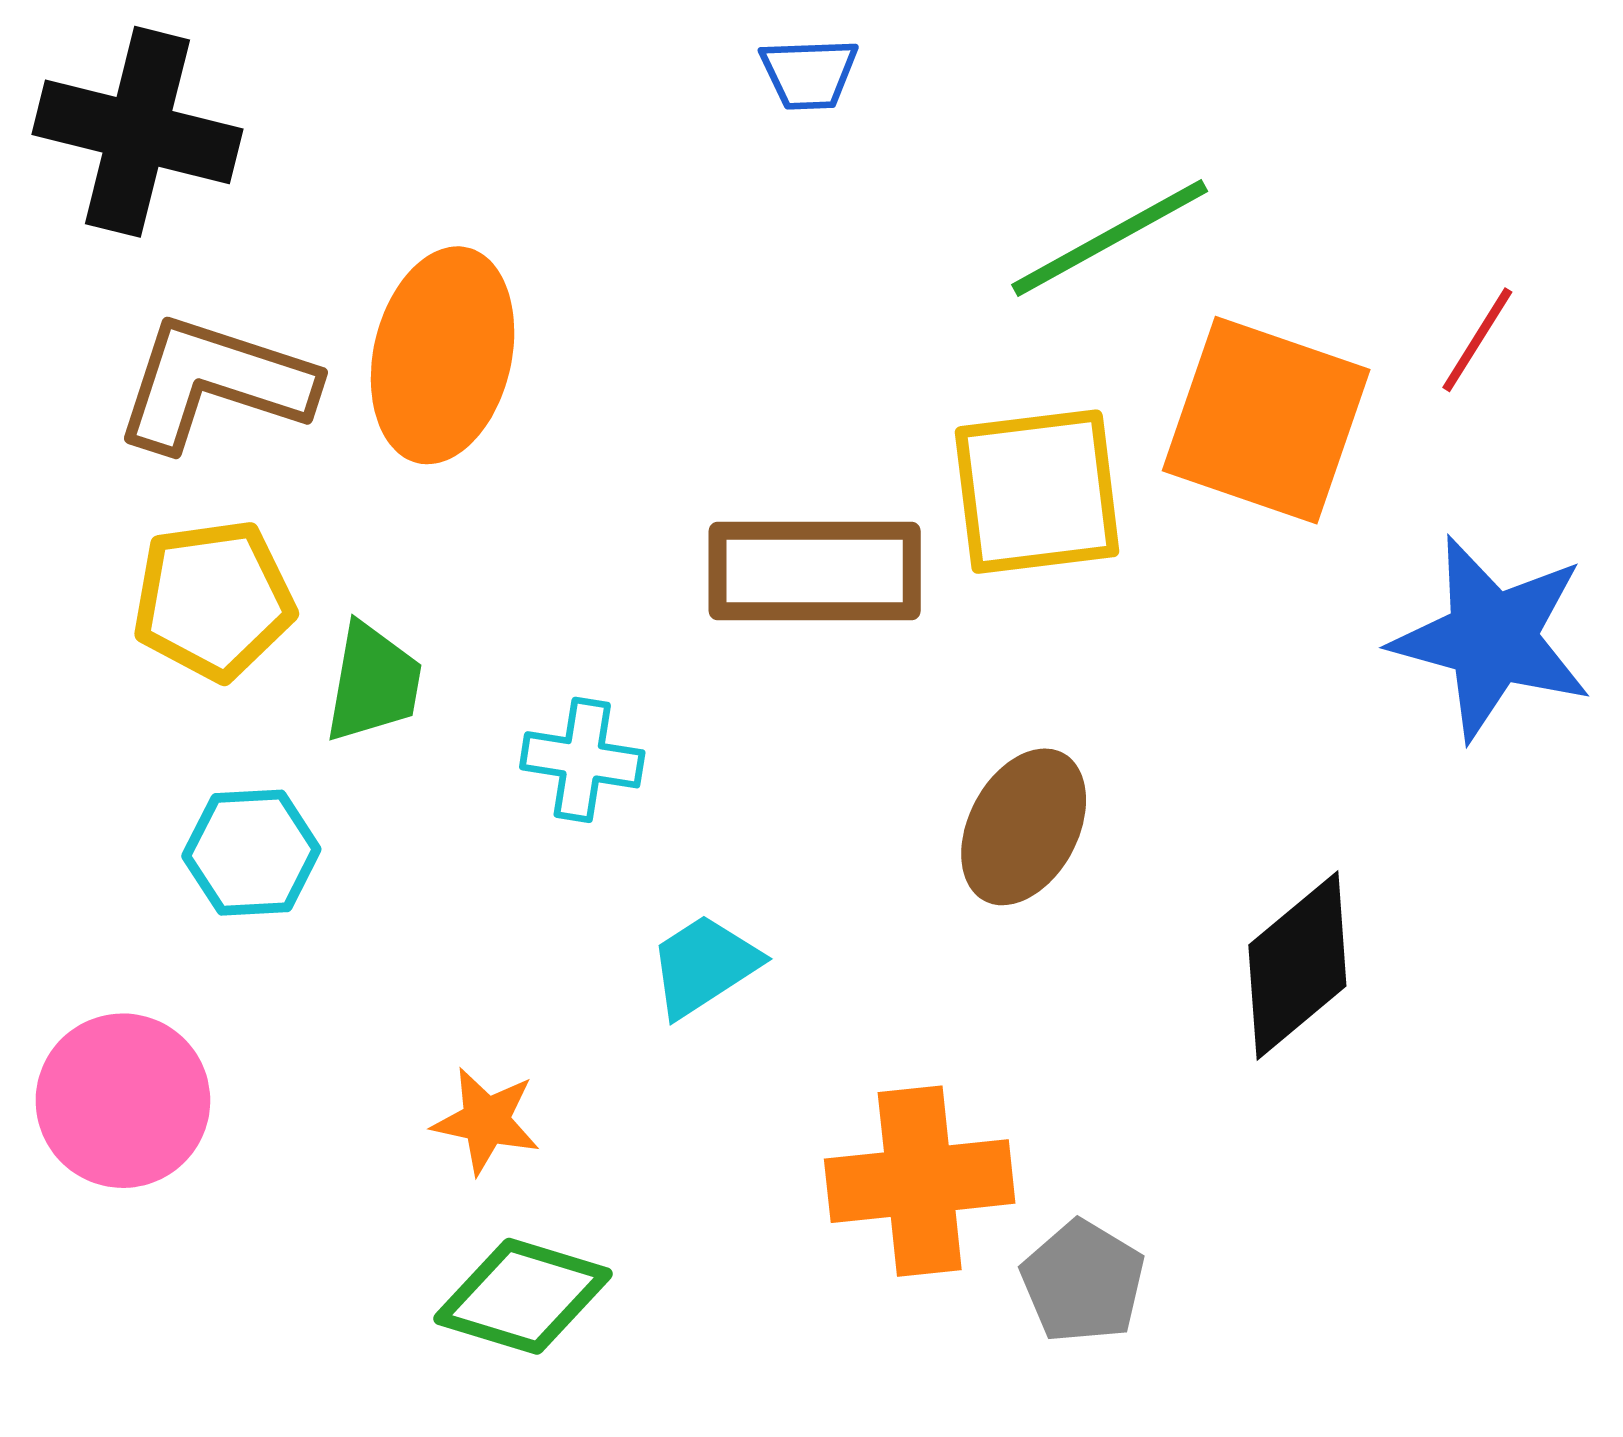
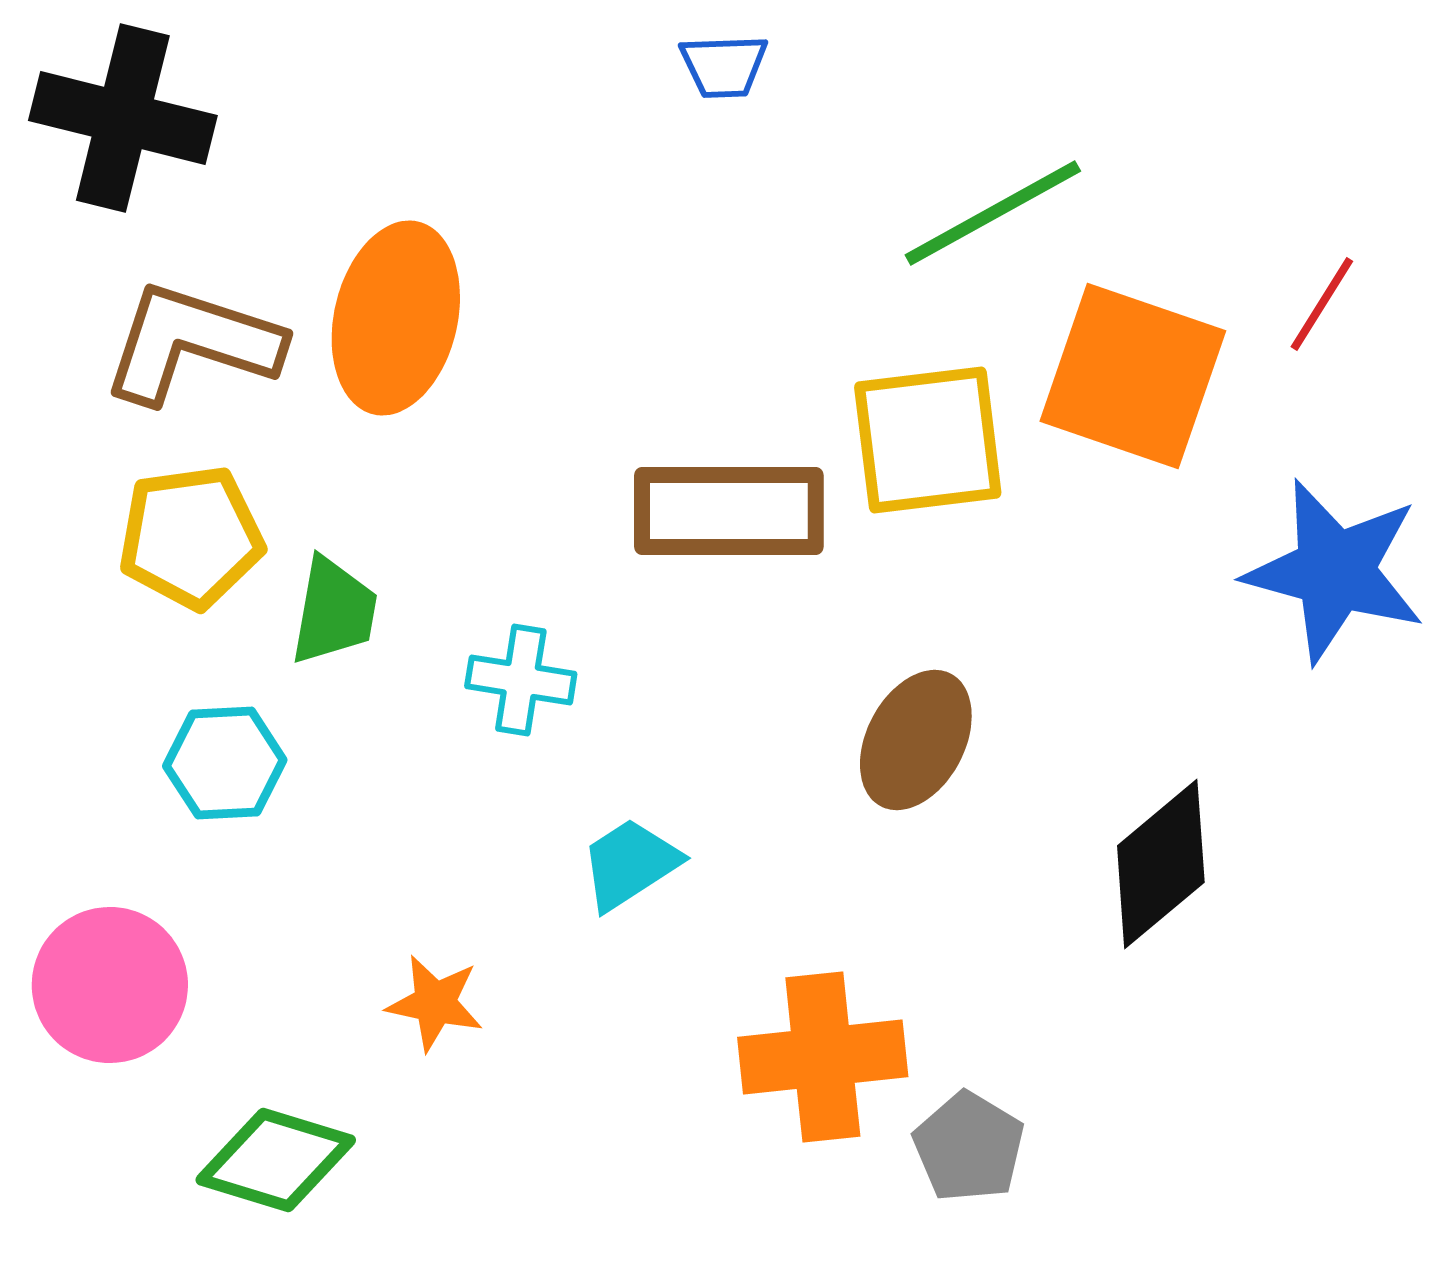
green diamond: (523, 1296) -> (276, 1160), moved

